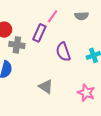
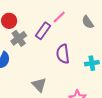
gray semicircle: (82, 16) -> (88, 22), turned 48
gray cross: (17, 45) -> (19, 38), turned 35

